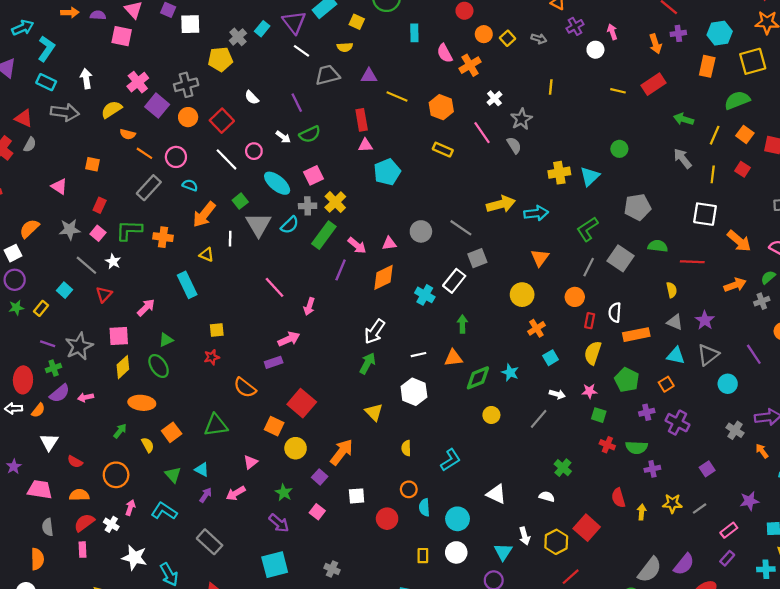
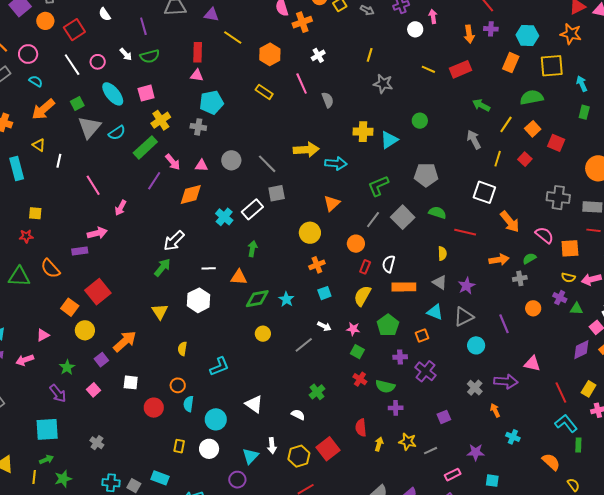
gray star: (521, 119) -> (383, 84), moved, turned 30
gray cross: (308, 206) -> (198, 127), moved
white line: (230, 239) -> (59, 161), moved
green triangle: (216, 425) -> (19, 277), moved

